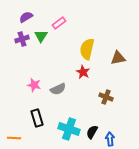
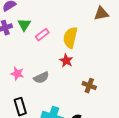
pink rectangle: (59, 23) -> (42, 35), moved
brown triangle: (118, 58) -> (101, 14), moved

